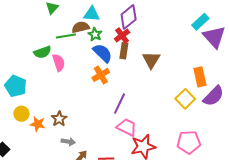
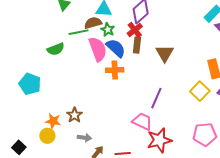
pink semicircle: (59, 63) -> (98, 49), moved, size x1.4
orange cross: (101, 75) -> (115, 70), turned 30
purple line: (120, 104) -> (156, 98), moved
yellow circle: (21, 114) -> (47, 136), moved

